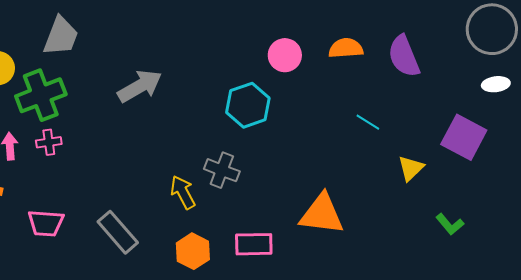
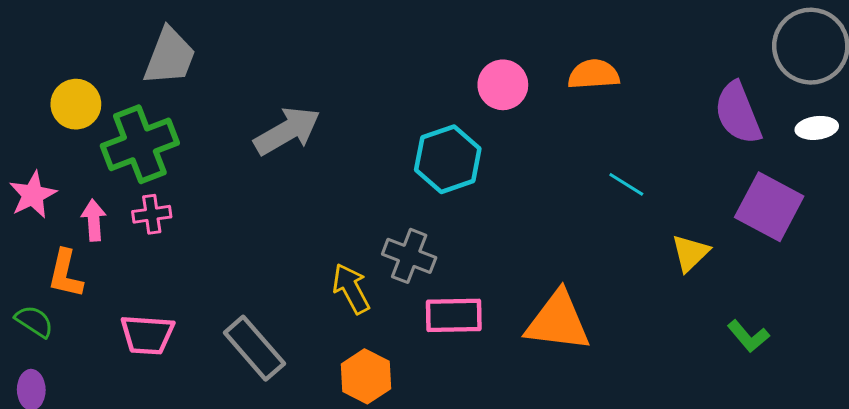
purple semicircle: (404, 56) -> (738, 113), moved
pink rectangle: (254, 244) -> (454, 315), moved

